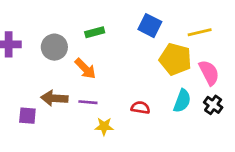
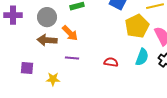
yellow pentagon: (175, 59) -> (137, 26), turned 30
brown arrow: (54, 98) -> (47, 40), moved
yellow star: (104, 126) -> (53, 79), moved

